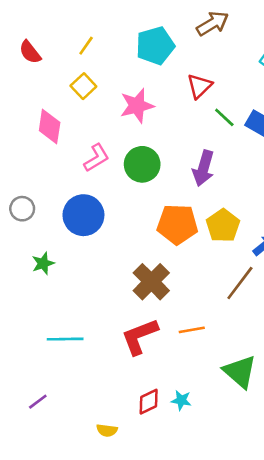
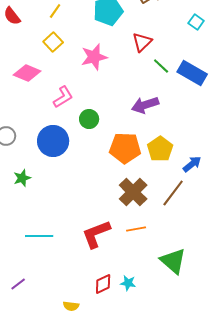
pink diamond: (50, 126) -> (27, 73), turned -76
green circle: (142, 164) -> (89, 119), moved, size x0.7
purple arrow: (203, 168) -> (145, 105), turned 56
brown cross: (151, 282) -> (133, 192), moved

